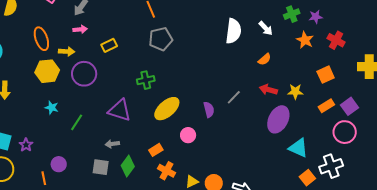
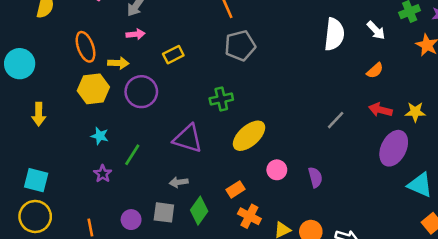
purple semicircle: (209, 110) -> (315, 177), moved
purple star: (26, 145) -> (103, 174), moved
purple circle: (59, 164) -> (131, 220), moved

